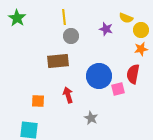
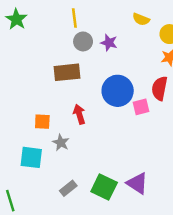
yellow semicircle: (126, 18) -> (141, 19), moved
purple star: (106, 29) -> (109, 43), moved
gray star: (91, 118) -> (61, 143), moved

